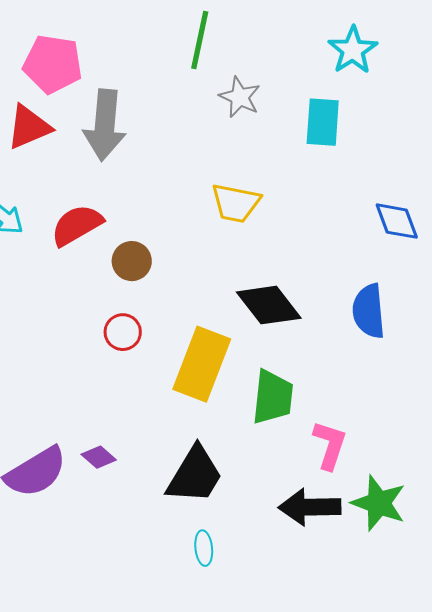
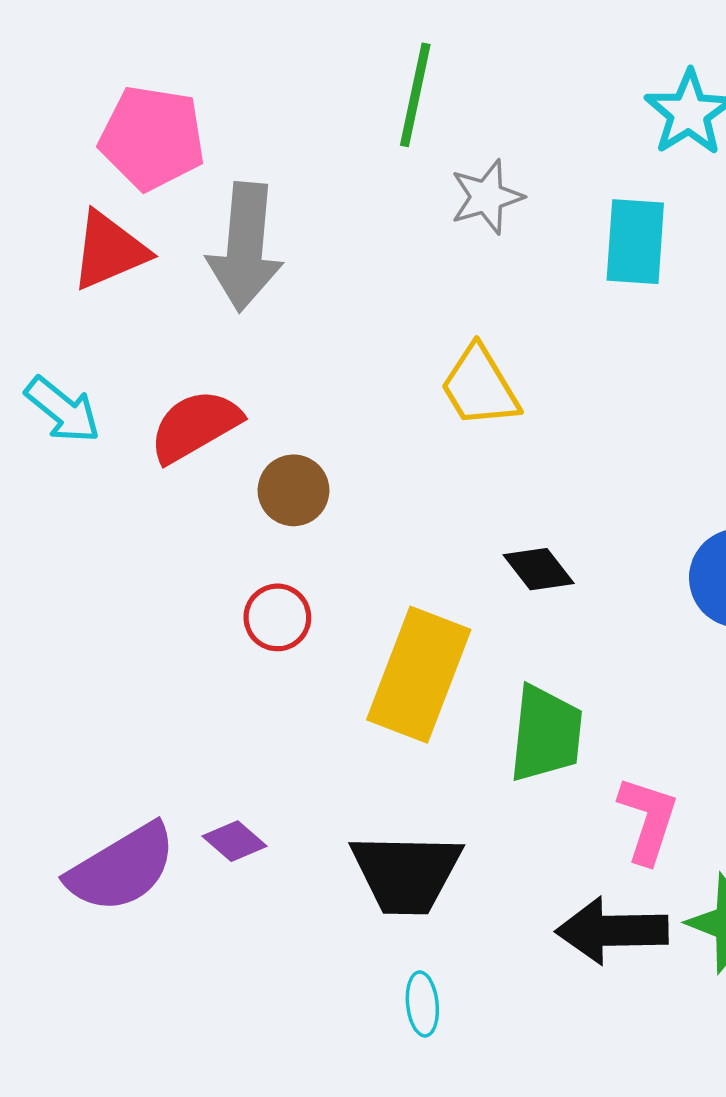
gray star: (240, 97) -> (487, 197), turned 30
yellow trapezoid: (236, 203) -> (480, 387), turned 48
black diamond: (269, 305) -> (539, 569), size x0.6
black trapezoid: (195, 475) -> (406, 873), turned 60

